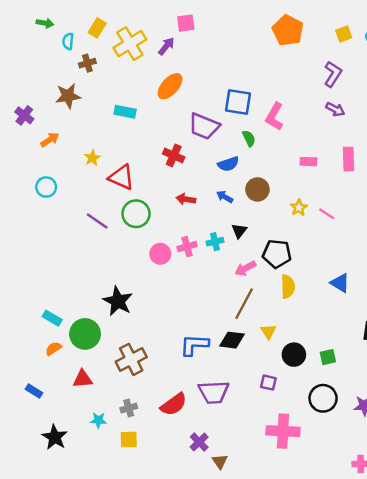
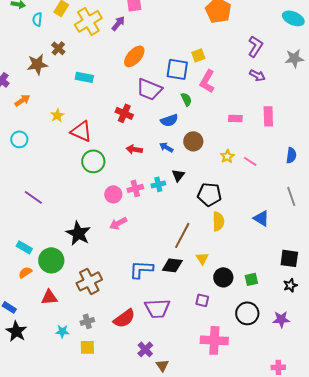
yellow square: (344, 34) -> (198, 55), moved
brown cross: (87, 63) -> (58, 48), moved, turned -32
orange ellipse: (170, 86) -> (134, 56), moved
purple line: (97, 221) -> (33, 197), moved
pink arrow: (245, 268) -> (118, 223), moved
black star: (55, 437) -> (16, 331), moved

